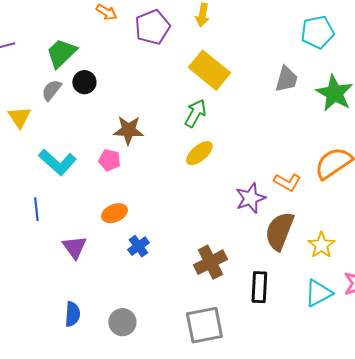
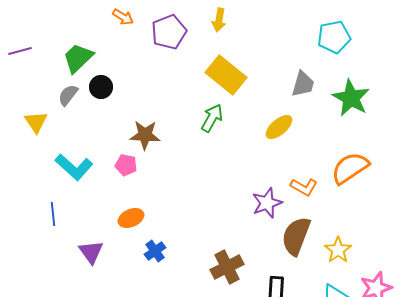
yellow ellipse: (199, 153) -> (279, 127), moved

